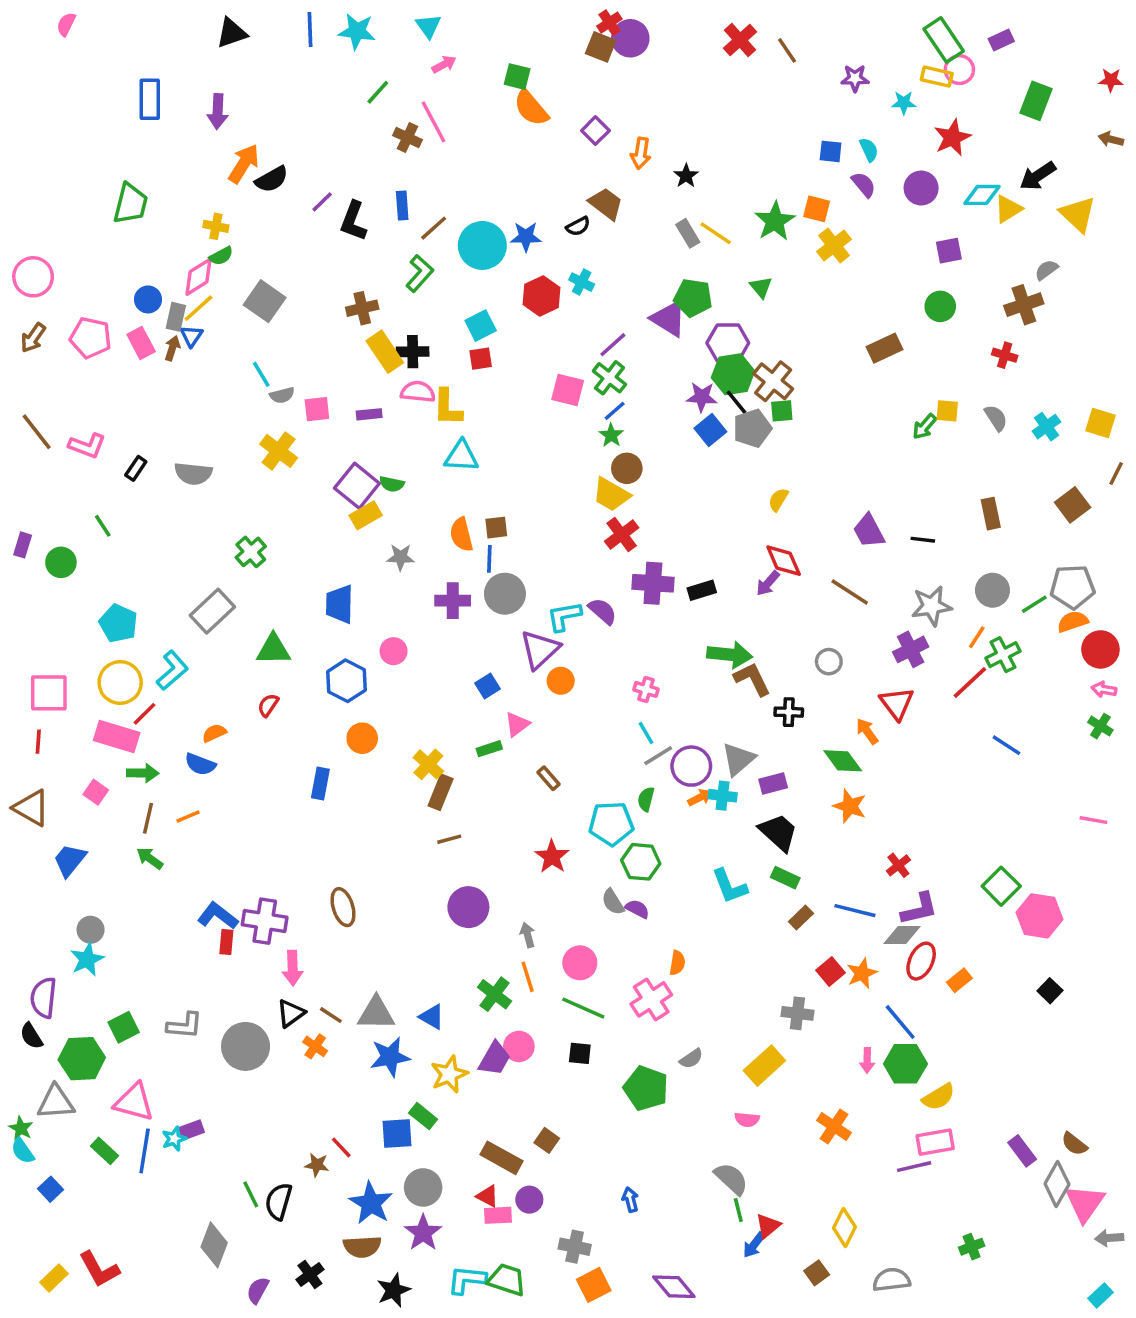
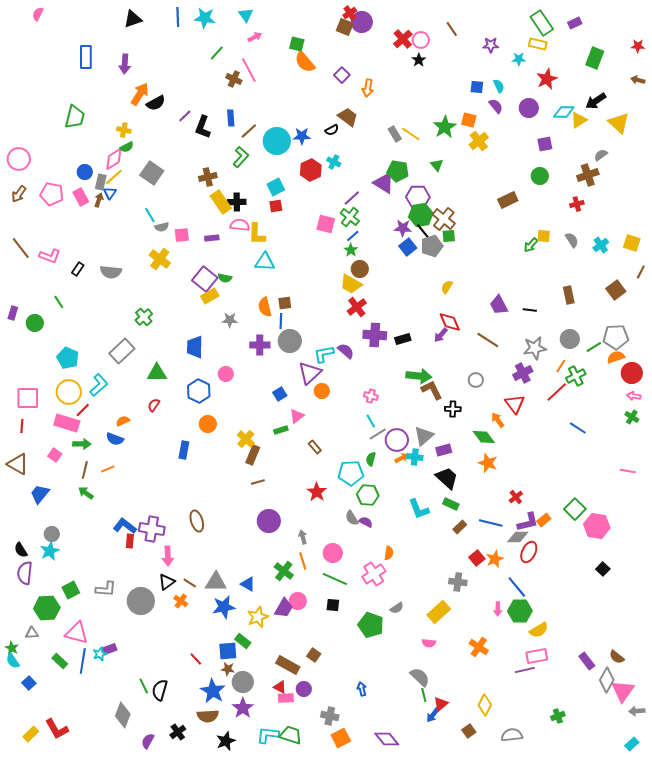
red cross: (740, 40) -> (403, 39), moved
pink circle: (959, 70) -> (421, 40), moved
black star: (686, 176) -> (419, 60), moved
red cross: (1005, 355) -> (577, 204), turned -32
orange rectangle: (959, 980) -> (544, 520), moved
black semicircle: (31, 1036) -> (21, 550), moved
gray triangle: (56, 1102) -> (32, 633), size x0.6
brown star: (317, 1165) -> (228, 669), moved

